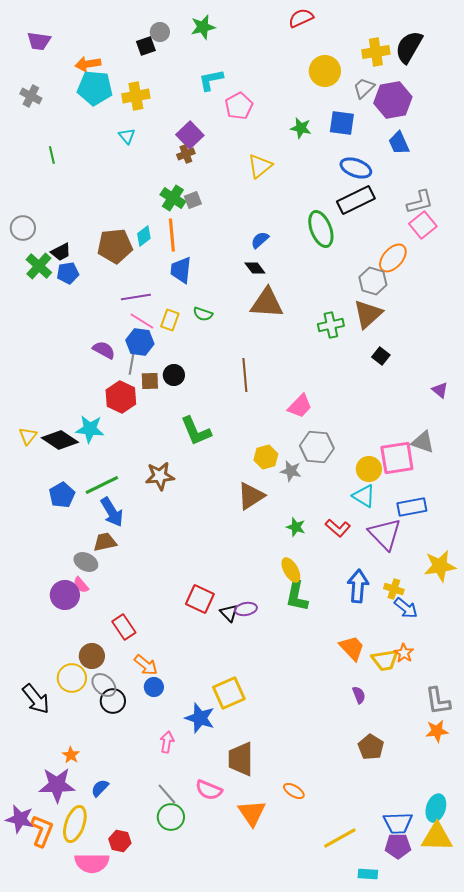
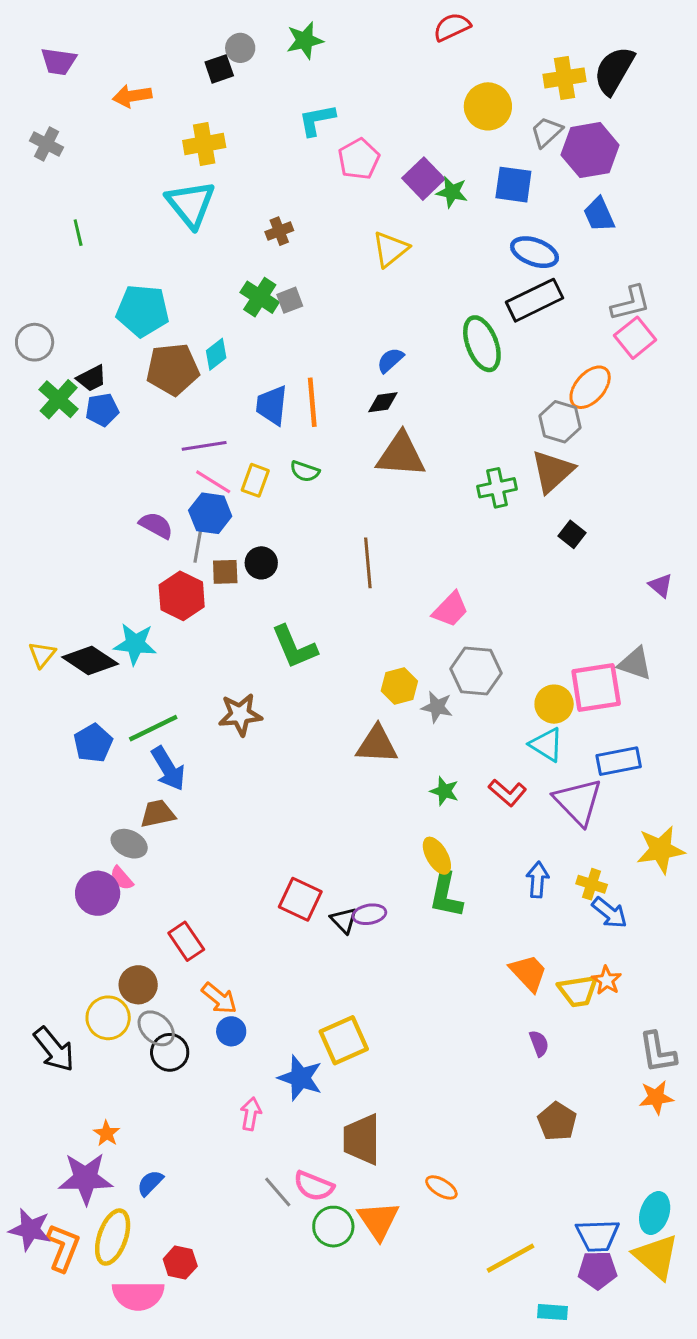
cyan pentagon: (95, 88) -> (143, 311), moved
purple square: (190, 135) -> (423, 179), moved
cyan triangle: (127, 136) -> (191, 204), size x2.0
orange line: (172, 235) -> (312, 402), moved
black diamond: (255, 268) -> (383, 402), turned -60
brown triangle: (251, 496) -> (377, 745), turned 36
blue arrow: (358, 586) -> (537, 880), size x0.7
gray line: (167, 794) -> (278, 1192), moved
green circle: (171, 817) -> (333, 1227), moved
yellow triangle: (437, 837) -> (656, 1257), turned 40

